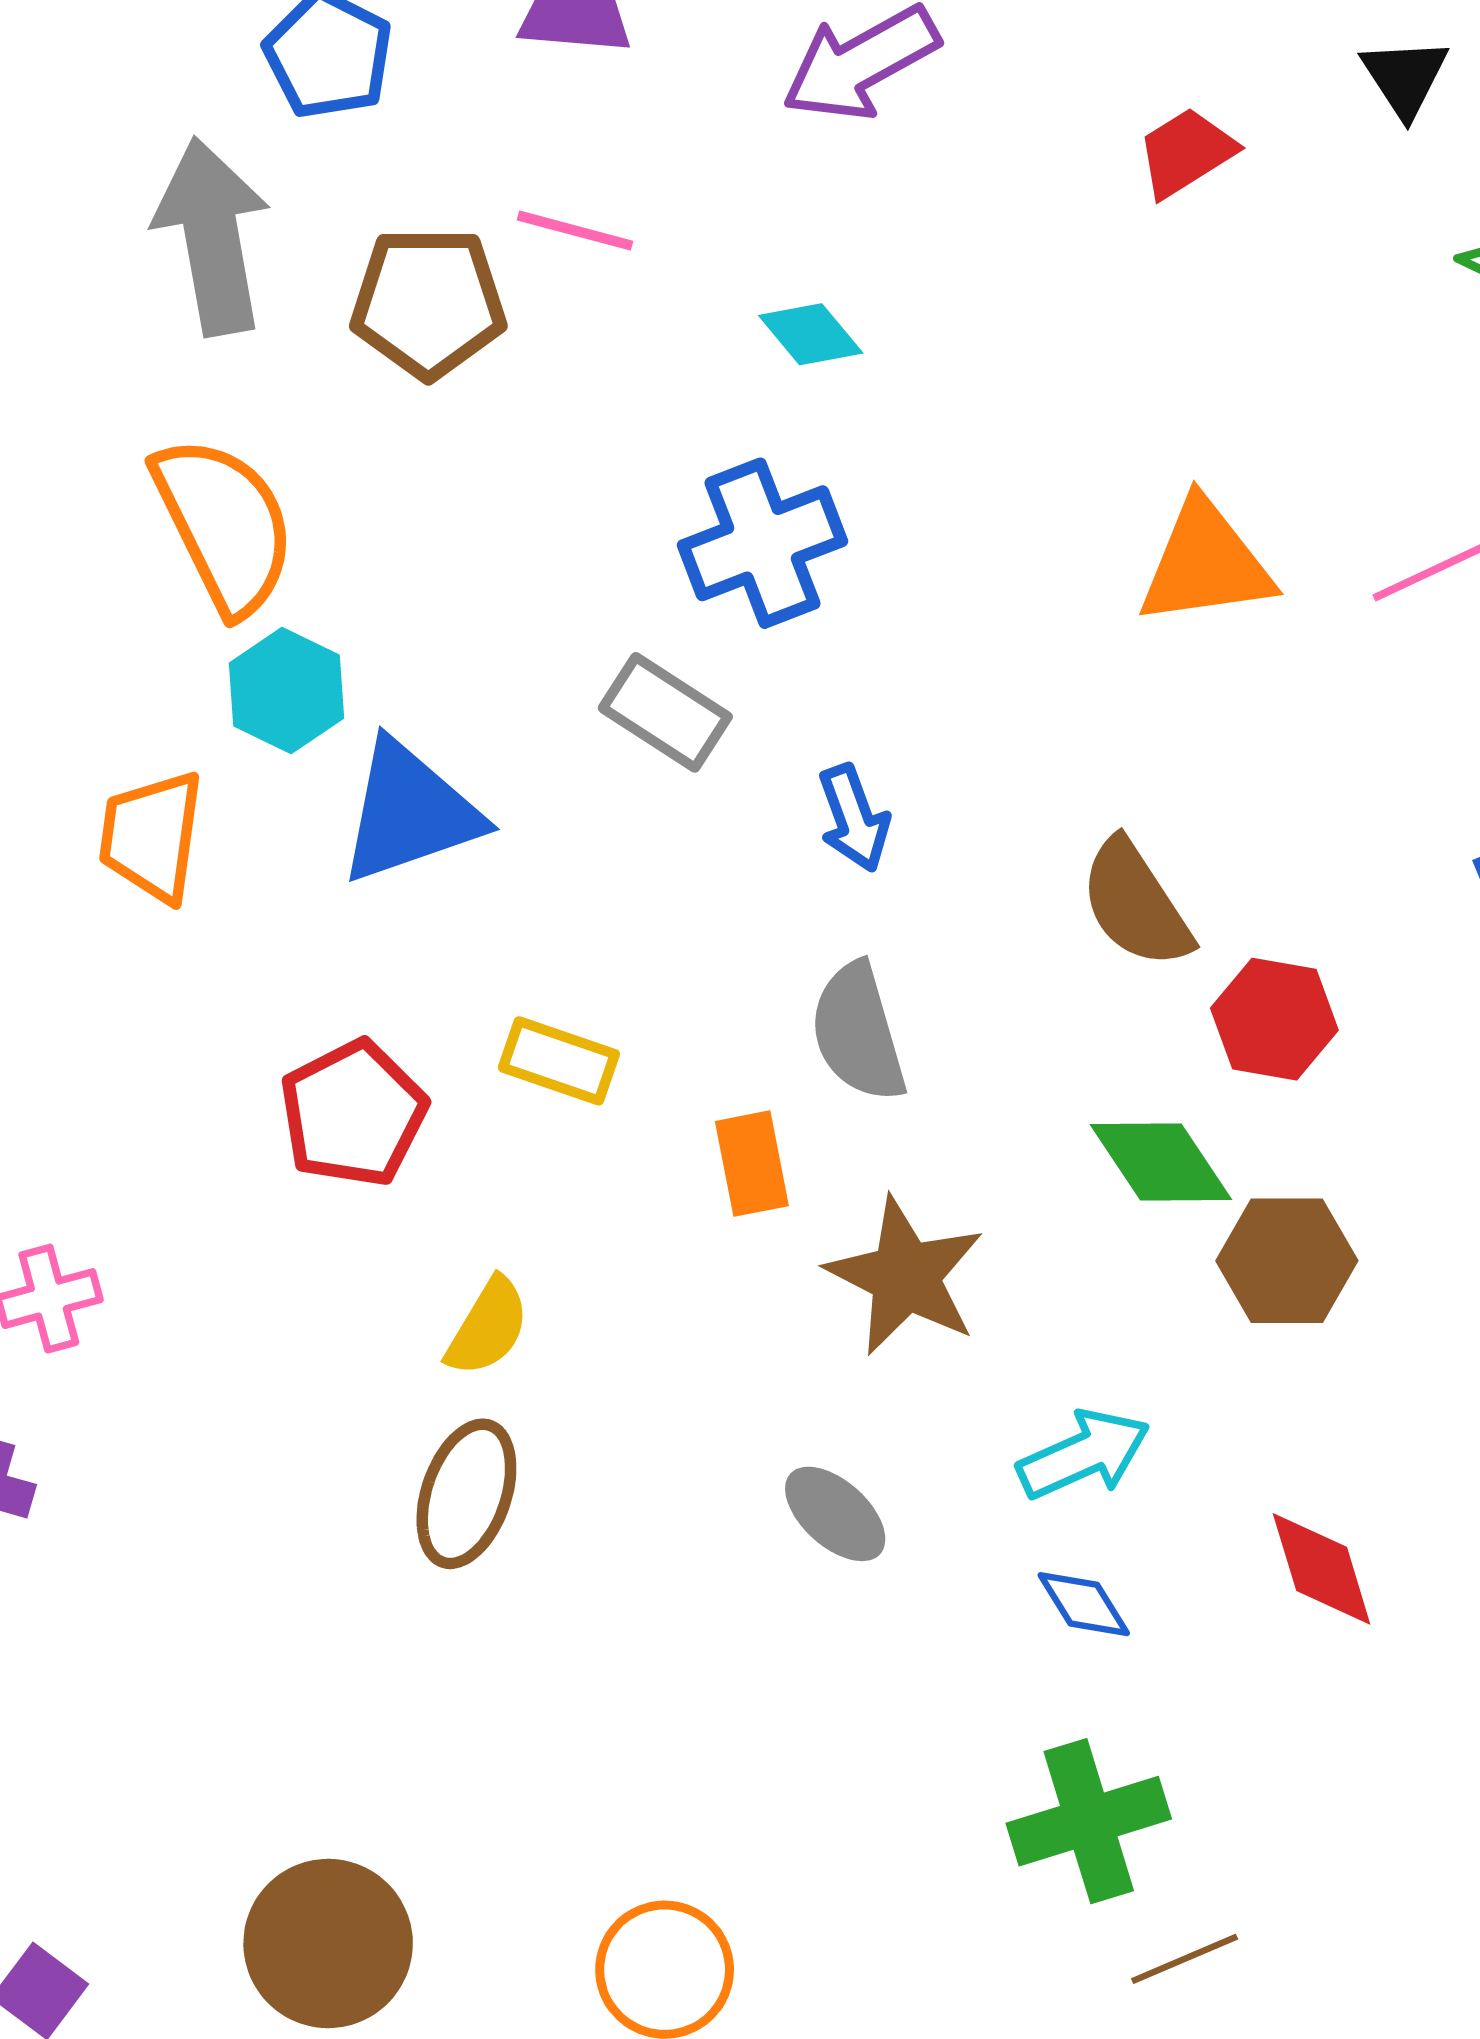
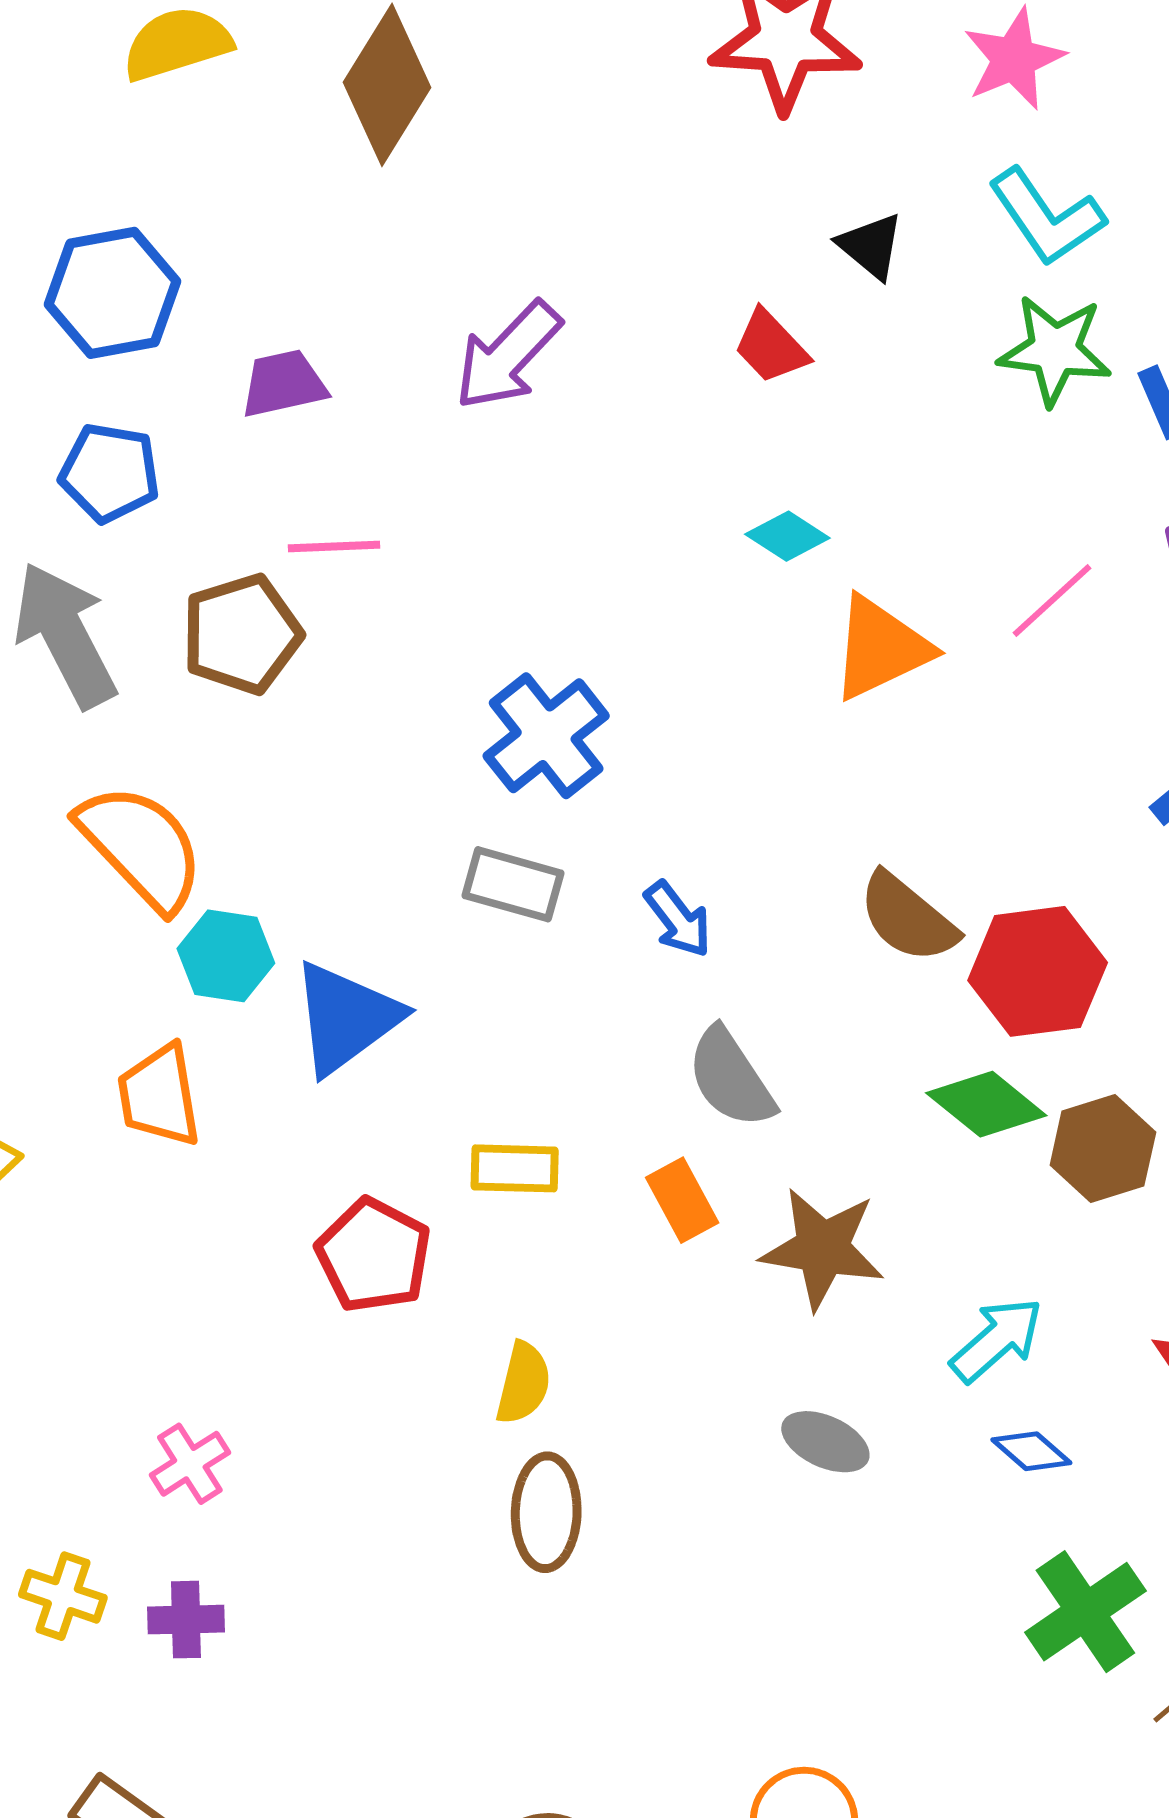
black triangle: (1405, 77) -> (871, 246), moved
red trapezoid: (1186, 152) -> (771, 347), turned -84
cyan diamond: (811, 334) -> (787, 536), moved
red hexagon: (1274, 1019) -> (1038, 971), size x1.4

